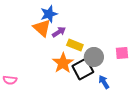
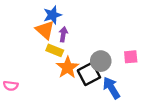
purple arrow: (59, 32) -> (63, 34), turned -48
yellow rectangle: (75, 45) -> (55, 50), moved
blue arrow: (104, 82) -> (111, 88), size x1.5

